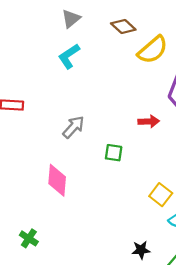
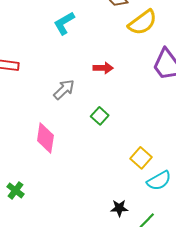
red arrow: (149, 121) -> (103, 68), moved
green square: (114, 153) -> (100, 116), turned 30

